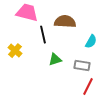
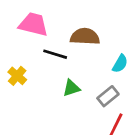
black line: (43, 35) -> (55, 54), turned -60
gray rectangle: (82, 66) -> (108, 96), turned -49

